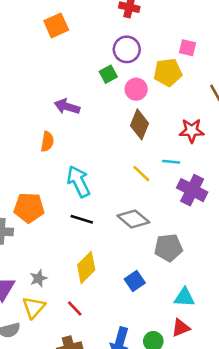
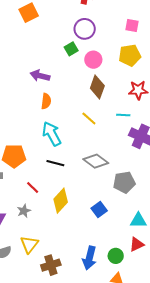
yellow pentagon: (168, 72) -> (130, 55), moved
orange semicircle: (47, 142) -> (46, 101), moved
yellow line: (141, 174) -> (89, 118), moved
yellow triangle: (34, 307) -> (29, 244), moved
red line: (75, 309) -> (33, 187), moved

